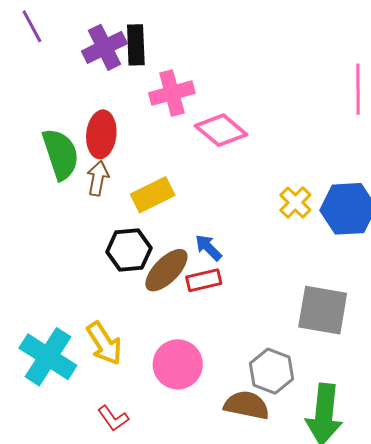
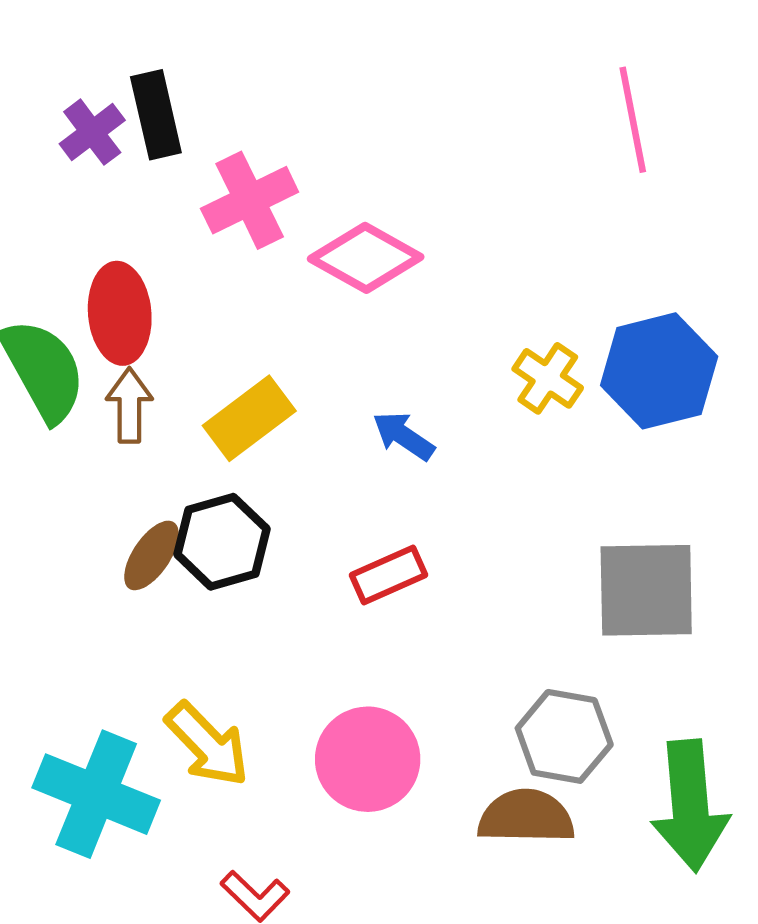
purple cross: (104, 47) -> (92, 132), size x0.7
blue arrow: (208, 248) -> (403, 436), moved
brown ellipse: (166, 270) -> (151, 555), moved, size x0.7

